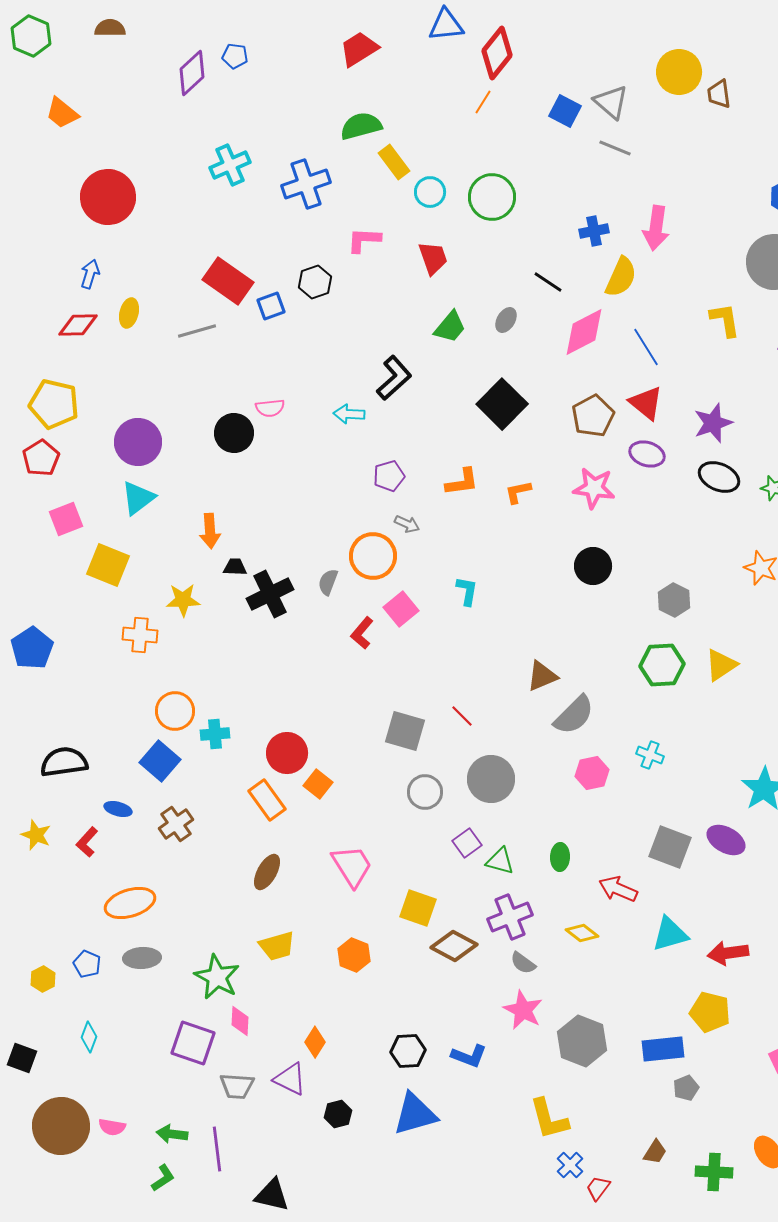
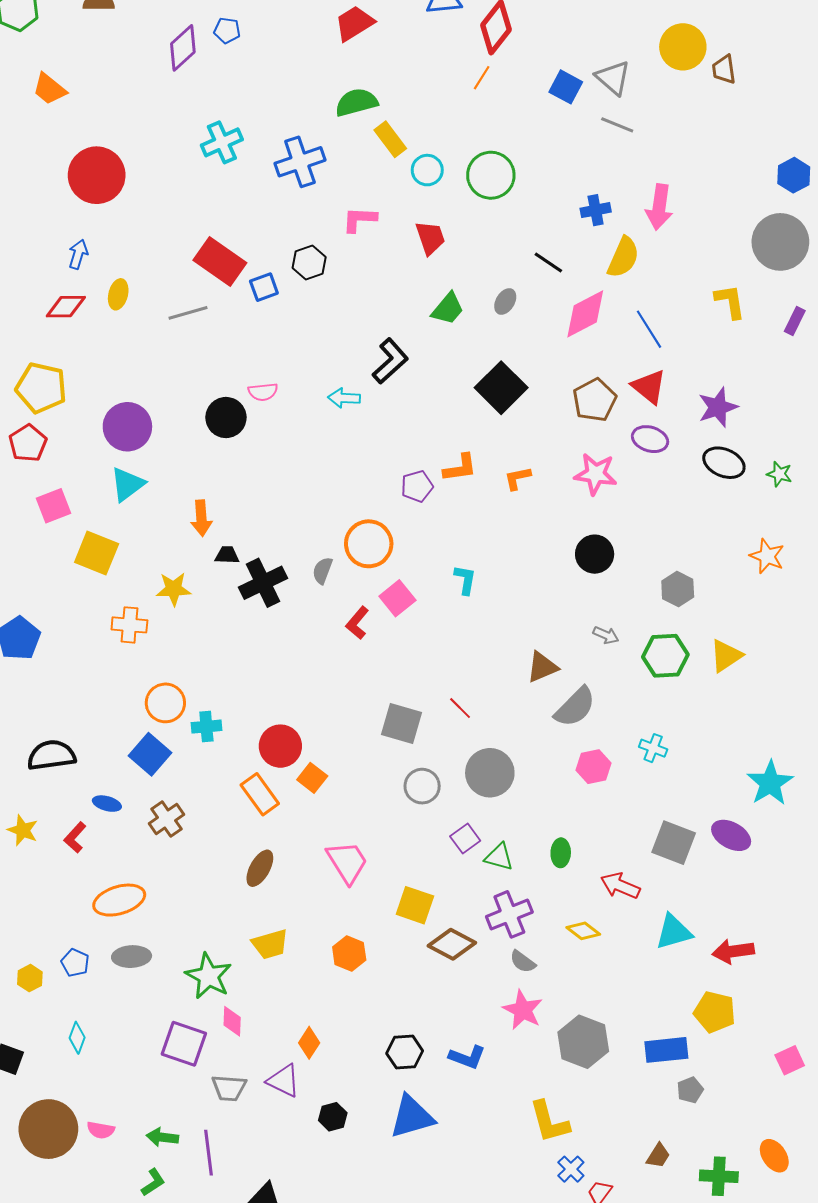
purple pentagon: (389, 476) -> (417, 486), moved
gray arrow: (407, 524) -> (606, 635), moved

